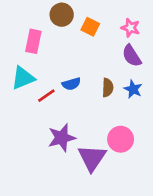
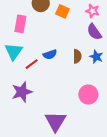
cyan triangle: (23, 78) -> (14, 51), turned -30
purple star: (62, 138) -> (22, 92), moved
purple triangle: (92, 158) -> (55, 121), moved

